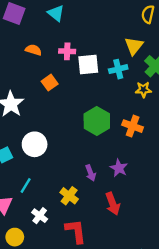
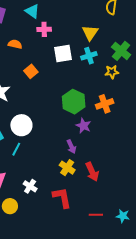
yellow triangle: (134, 46) -> (90, 33), moved
pink cross: (67, 51) -> (44, 29), moved
orange cross: (133, 126) -> (105, 104), turned -36
purple star: (119, 168) -> (83, 126), moved
cyan line: (26, 185) -> (16, 149), moved
yellow cross: (69, 196) -> (67, 168), moved

